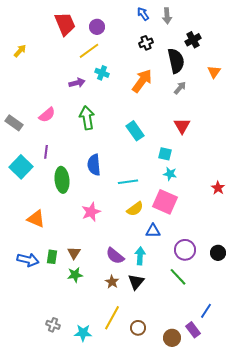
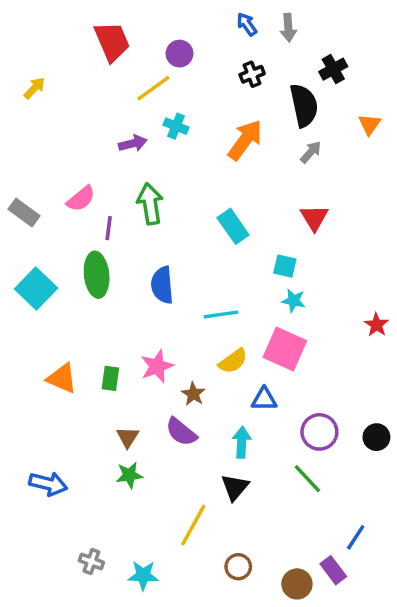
purple circle: (97, 27) -> (179, 54), moved
purple line: (46, 152) -> (109, 228), moved
green ellipse: (62, 180) -> (97, 275), moved
purple semicircle: (115, 256) -> (181, 432), moved
green rectangle: (52, 257) -> (110, 378), moved
blue arrow: (28, 260) -> (48, 484), moved
brown star: (112, 282) -> (193, 394), moved
yellow line: (112, 318) -> (193, 525), moved

